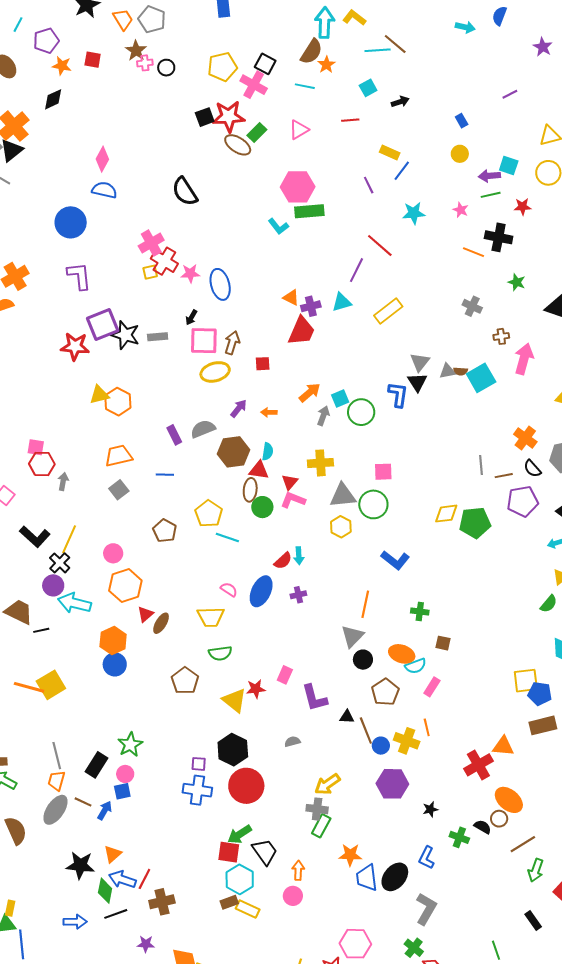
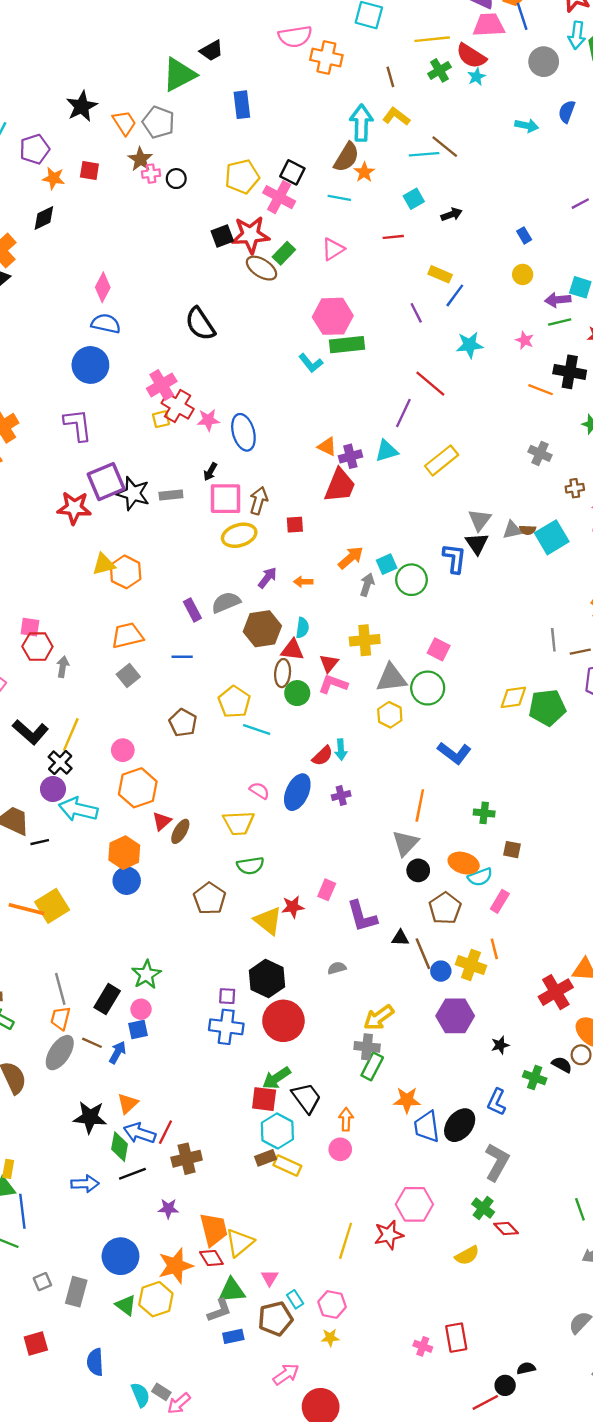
blue circle: (71, 222) -> (90, 365), moved
pink square: (383, 472) -> (439, 649), turned 30

